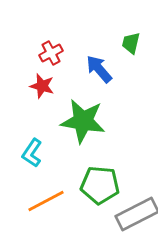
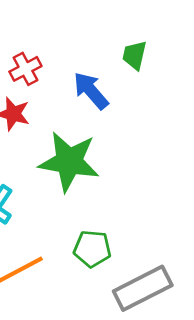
green pentagon: (100, 185) -> (92, 249), size x0.7

